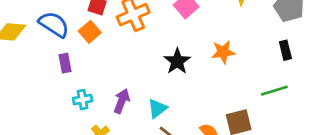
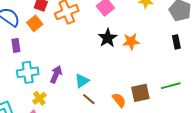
black star: (177, 61) -> (108, 38), moved
green line: (274, 91) -> (171, 86), moved
cyan cross: (83, 100) -> (28, 72), size x1.5

